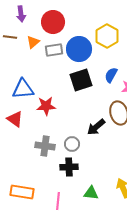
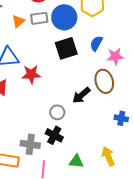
orange triangle: (33, 42) -> (18, 21), moved
gray cross: (45, 146) -> (30, 144), moved
black cross: (69, 167) -> (54, 135), turned 30

